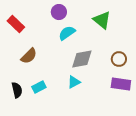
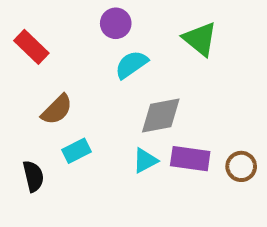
brown circle: (119, 59) -> (241, 166), moved
purple rectangle: (121, 84) -> (190, 159), moved
cyan rectangle: (39, 87) -> (76, 151), moved

